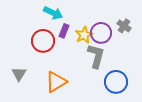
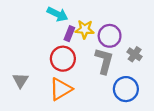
gray cross: (124, 26) -> (135, 54), moved
yellow star: (84, 35) -> (85, 29), moved, turned 30
red circle: (43, 41) -> (63, 59), moved

